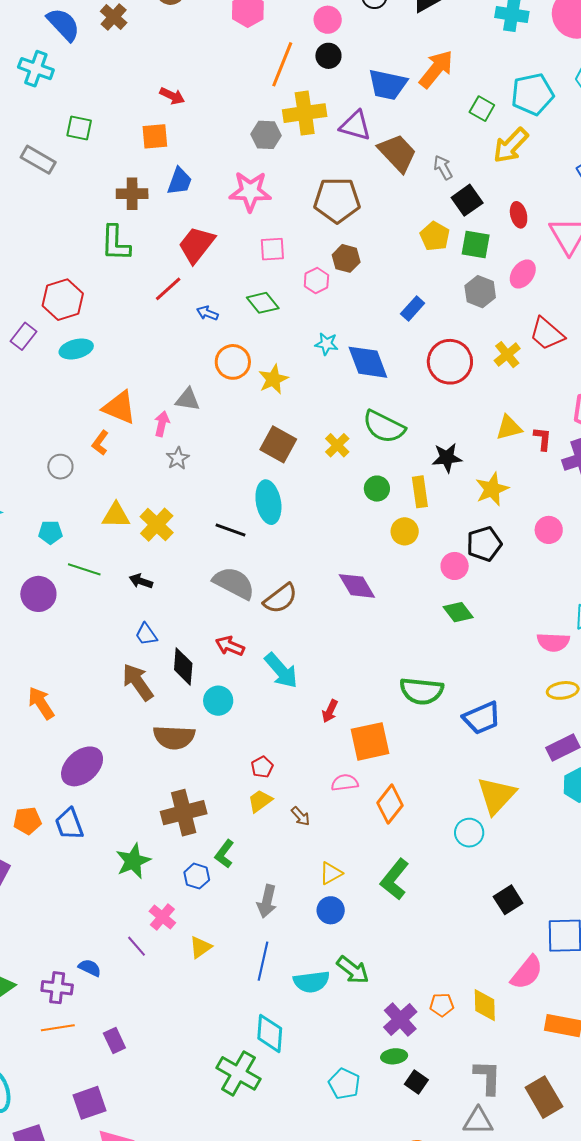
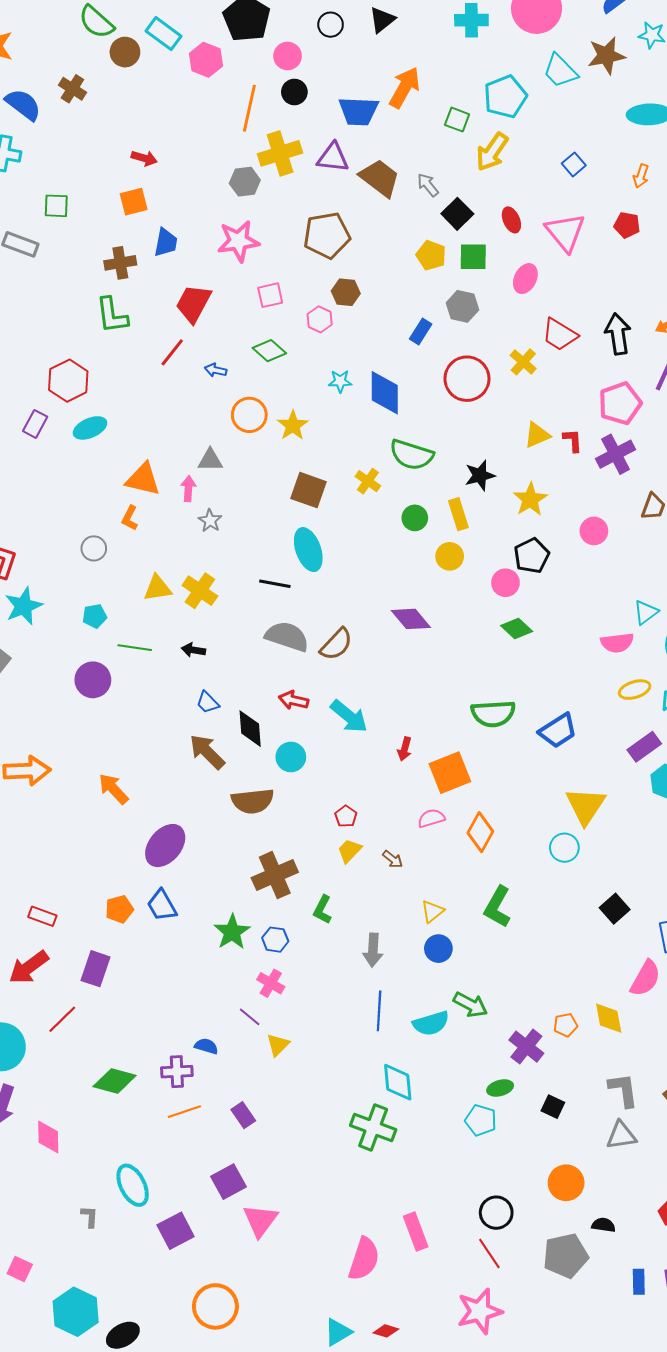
gray hexagon: (480, 292) -> (462, 306), moved
blue diamond: (368, 362) -> (385, 393), turned 30
blue hexagon: (197, 876) -> (275, 940), moved
yellow triangle: (200, 947) -> (278, 1045), moved
green ellipse: (394, 1056) -> (500, 1088), moved

